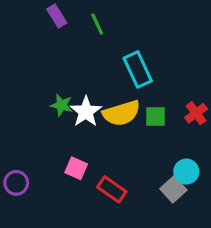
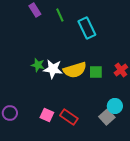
cyan rectangle: (138, 69) -> (87, 28), moved
white star: (86, 112) -> (53, 69), turned -30
pink square: (76, 168) -> (47, 115), moved

